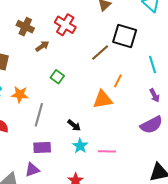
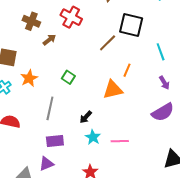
green square: (57, 77) -> (68, 77), moved
orange star: (20, 95) -> (29, 78), moved, turned -30
black arrow: (74, 125) -> (86, 117), turned 96

